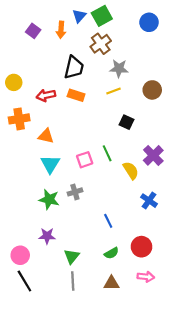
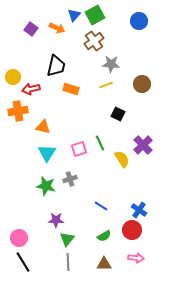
orange arrow: (61, 30) -> (57, 28), turned -70
black trapezoid: (74, 67) -> (56, 66), moved
red arrow: (46, 95) -> (31, 89), moved
blue cross: (149, 201) -> (139, 210), moved
blue line: (108, 221) -> (101, 206), turned -32
purple star: (47, 236) -> (56, 220), moved

